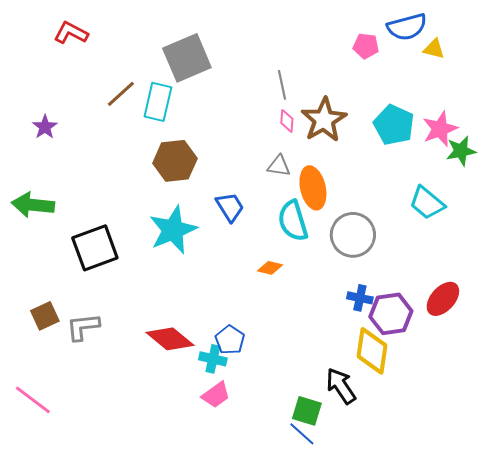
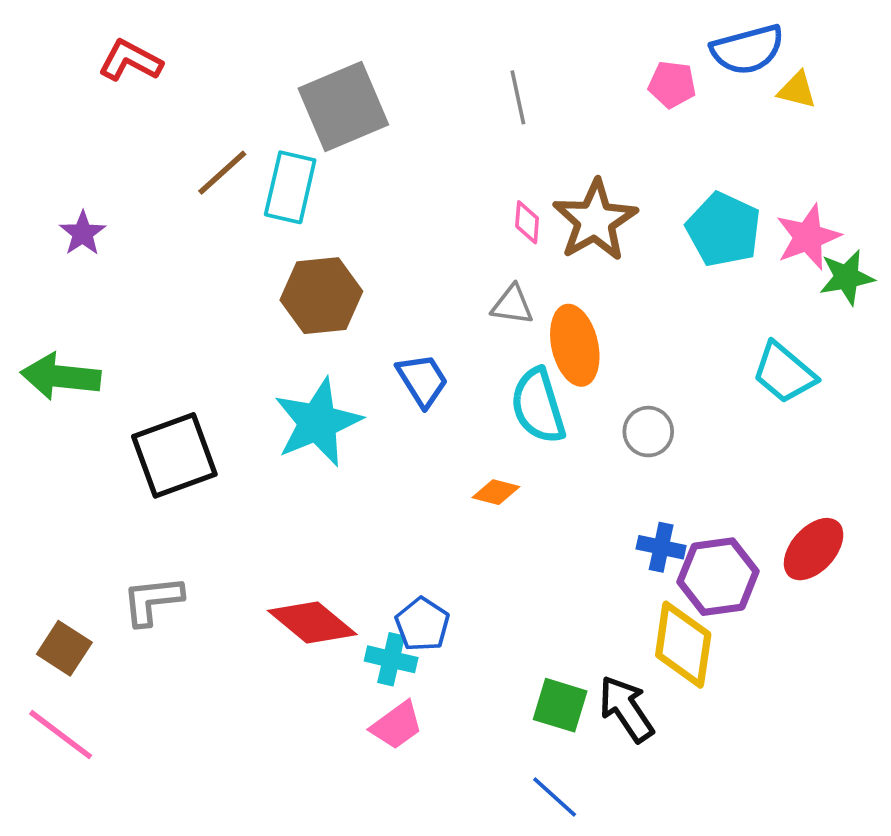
gray line: (282, 85) -> (518, 97), moved
gray circle: (353, 235) -> (648, 432), size x0.6
brown square: (45, 316) -> (64, 648), moved, turned -32
green square: (307, 411) -> (560, 705), moved

